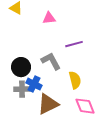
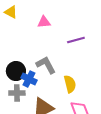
purple line: (74, 44) -> (76, 40), moved
blue cross: (34, 84) -> (29, 79), moved

